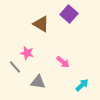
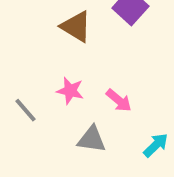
pink star: (27, 53) -> (70, 91), moved
gray triangle: (38, 82) -> (92, 139), moved

